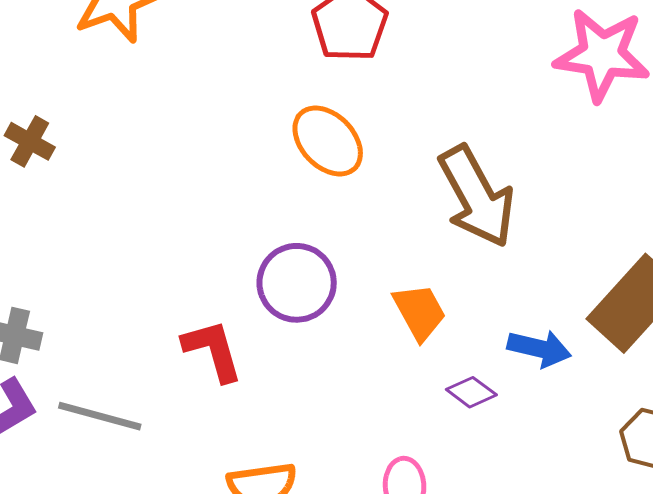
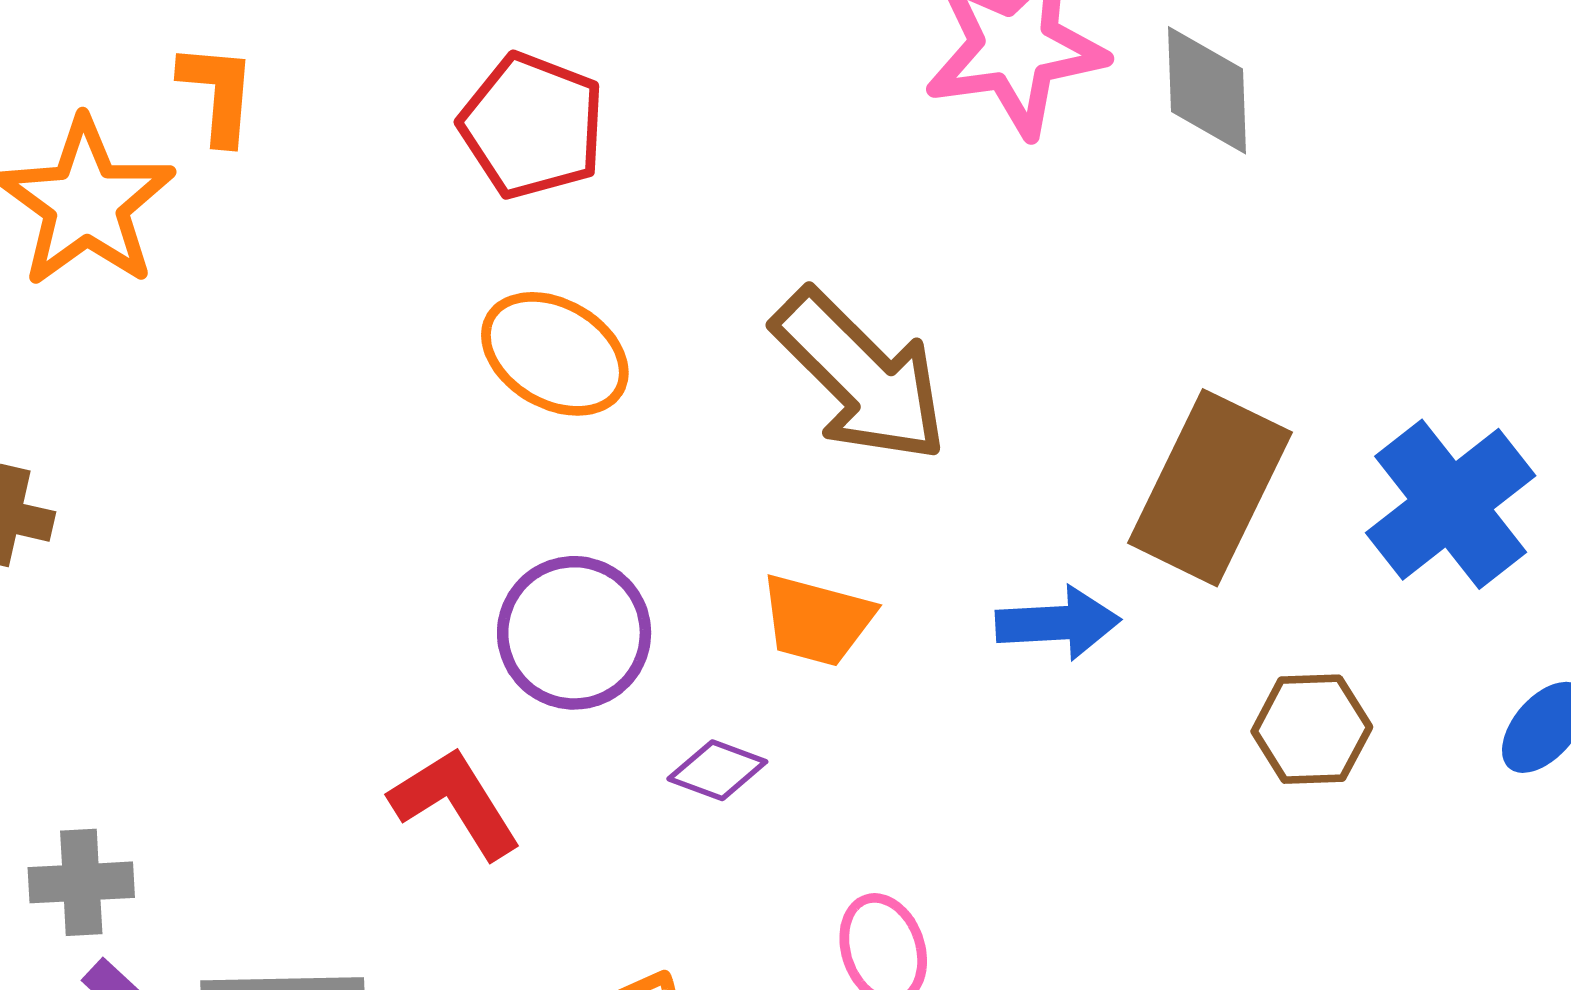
orange trapezoid: (420, 312) -> (817, 620), turned 150
purple diamond: (471, 392) -> (717, 770), moved

